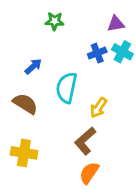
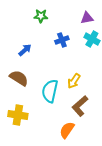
blue cross: (97, 53) -> (62, 40), moved
cyan semicircle: (67, 88) -> (50, 91), moved
brown L-shape: (85, 141) -> (80, 106), moved

